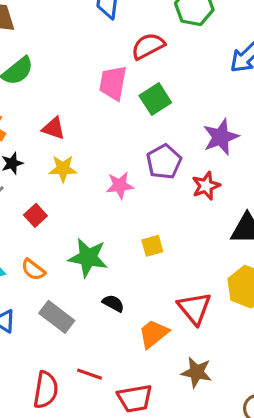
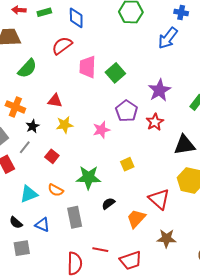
red semicircle: (148, 46) -> (62, 46), moved
black semicircle: (113, 303) -> (108, 203), turned -56
gray rectangle: (57, 317) -> (75, 217), turned 50

